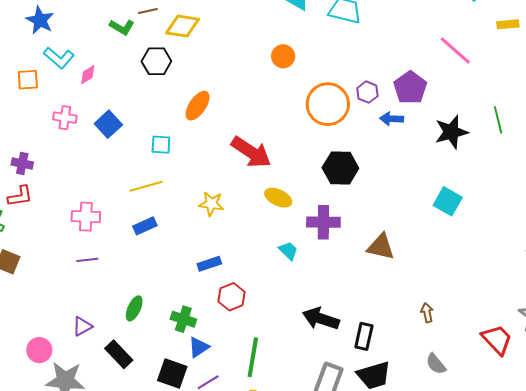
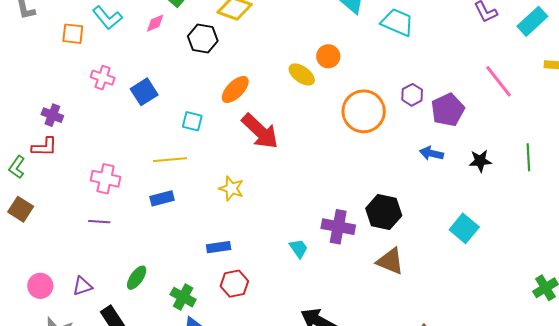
pink diamond: (88, 75) -> (155, 23), moved
purple hexagon: (367, 92) -> (412, 95), moved
blue arrow: (392, 119) -> (431, 153), moved
black star: (451, 132) -> (480, 161), size x0.7
red arrow: (251, 152) -> (260, 131), moved
black hexagon: (340, 168) -> (384, 212), moved
yellow ellipse: (278, 198) -> (302, 74), moved
pink circle: (39, 350) -> (40, 286), moved

